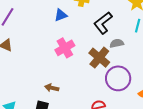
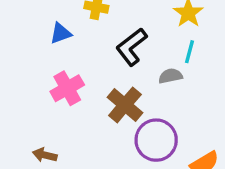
gray semicircle: (117, 43) -> (170, 76), moved

